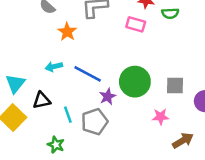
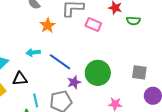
pink rectangle: (136, 24) -> (93, 25), moved
gray square: (175, 85) -> (139, 72), moved
cyan line: (68, 115) -> (36, 100), moved

